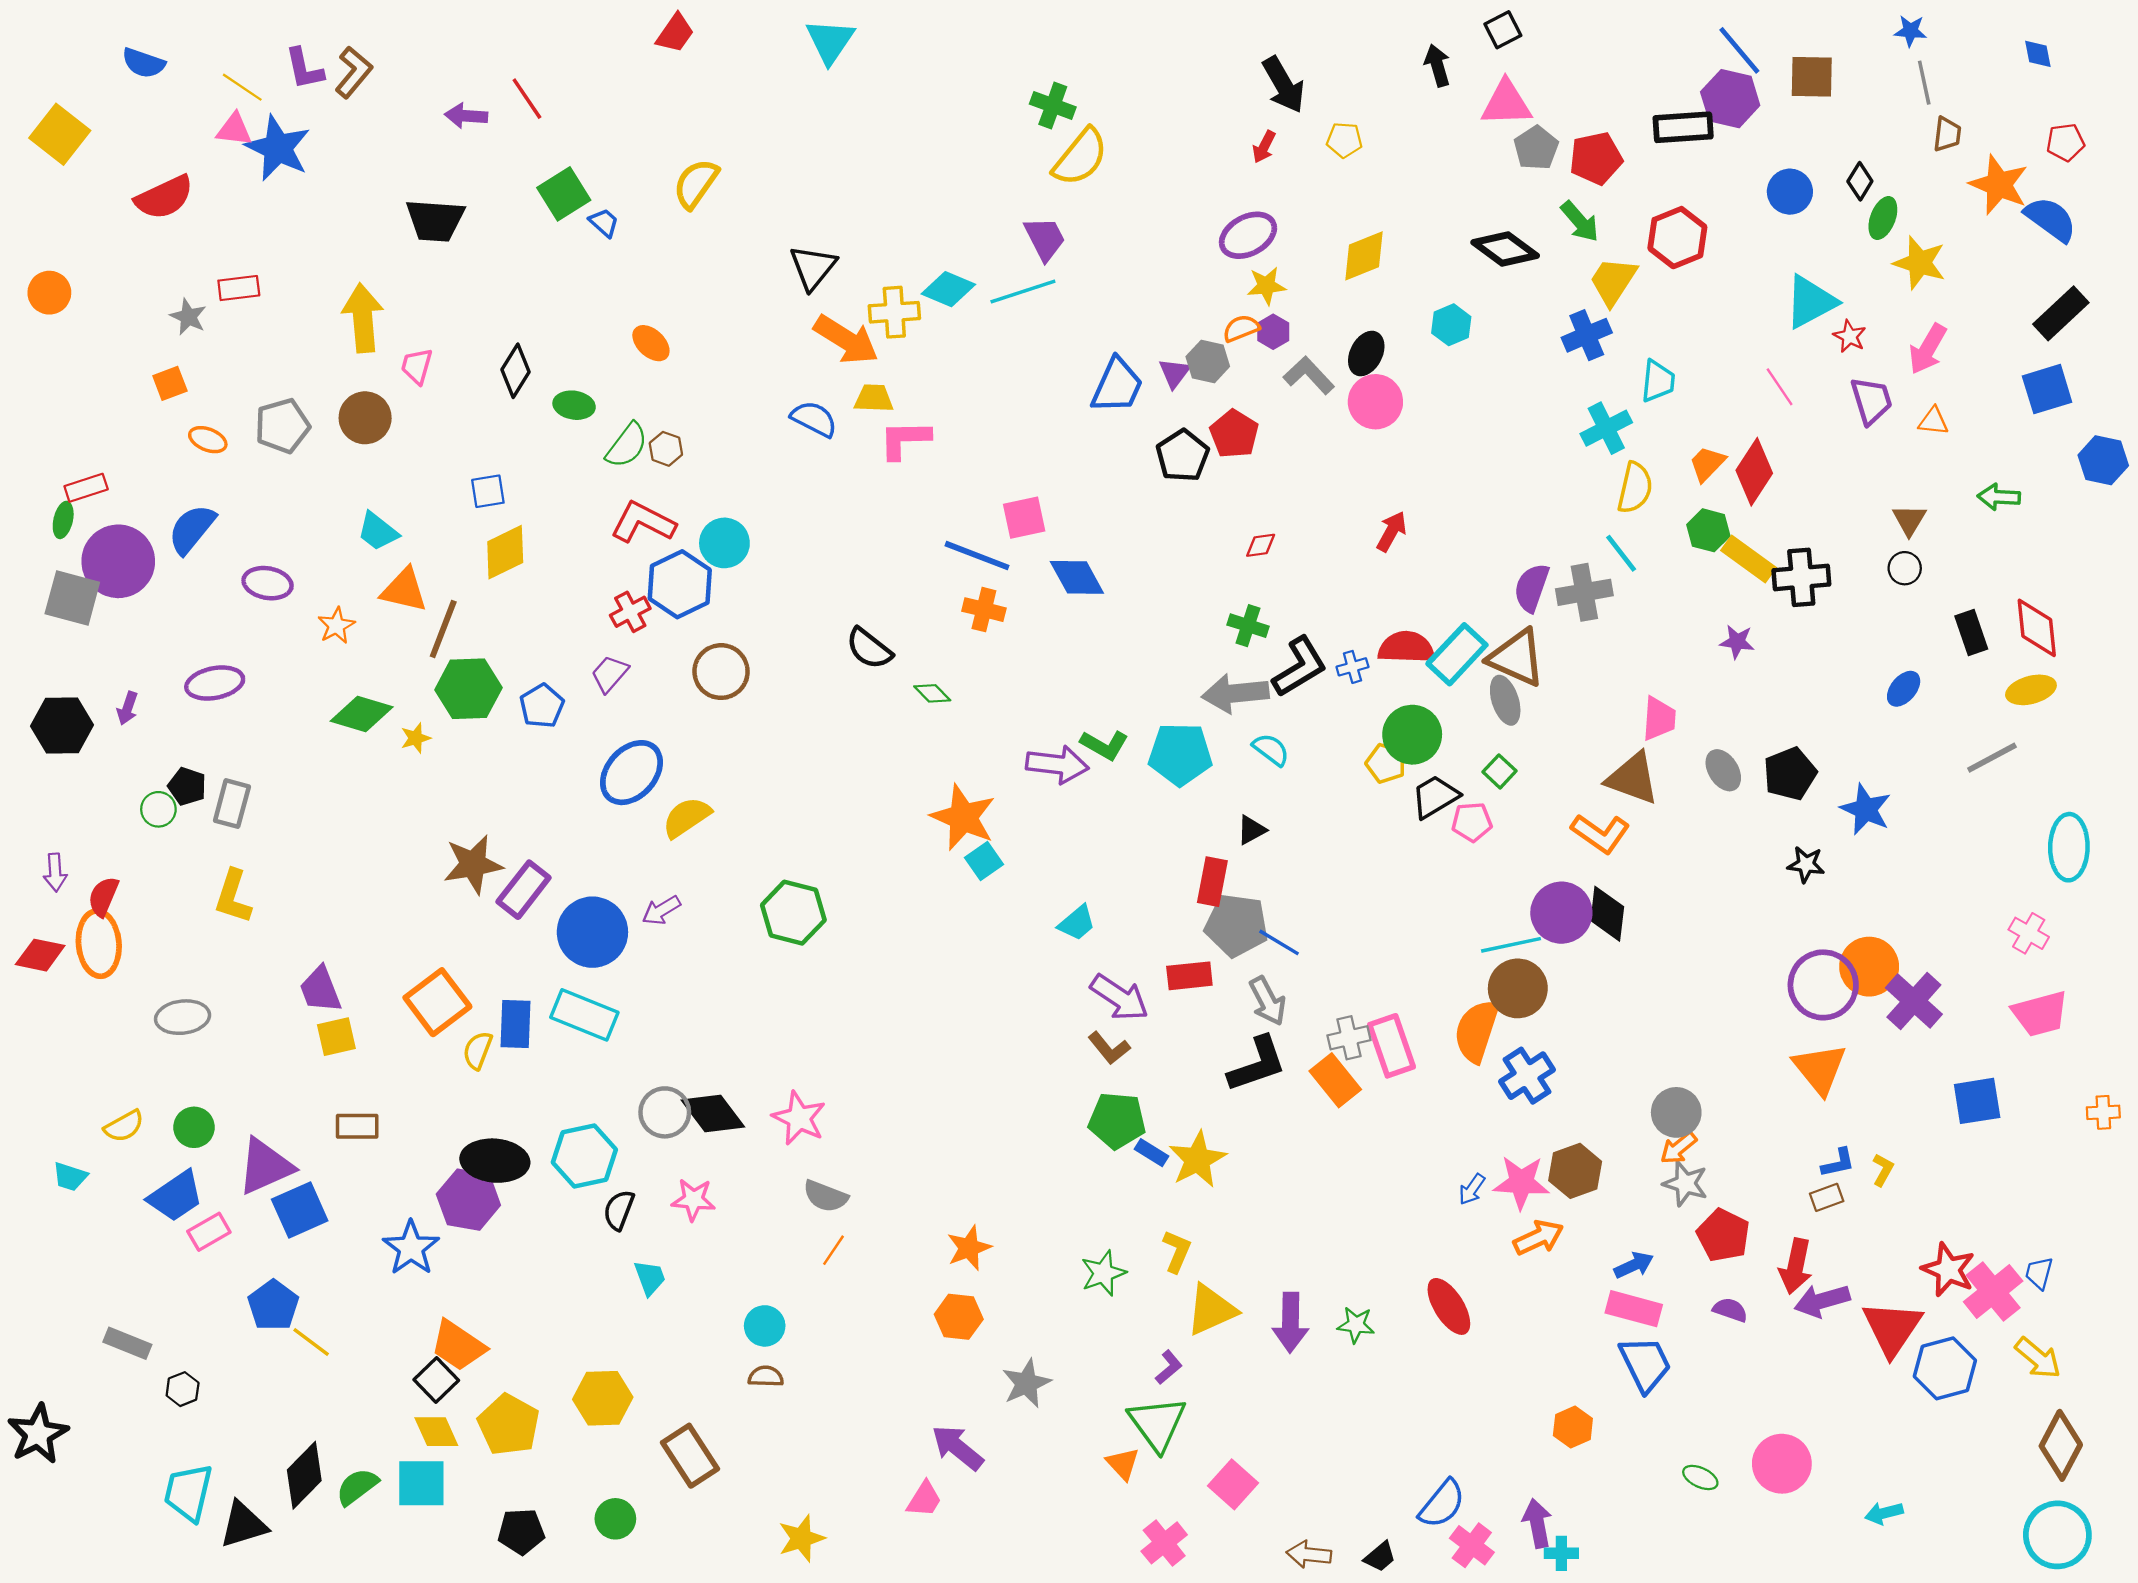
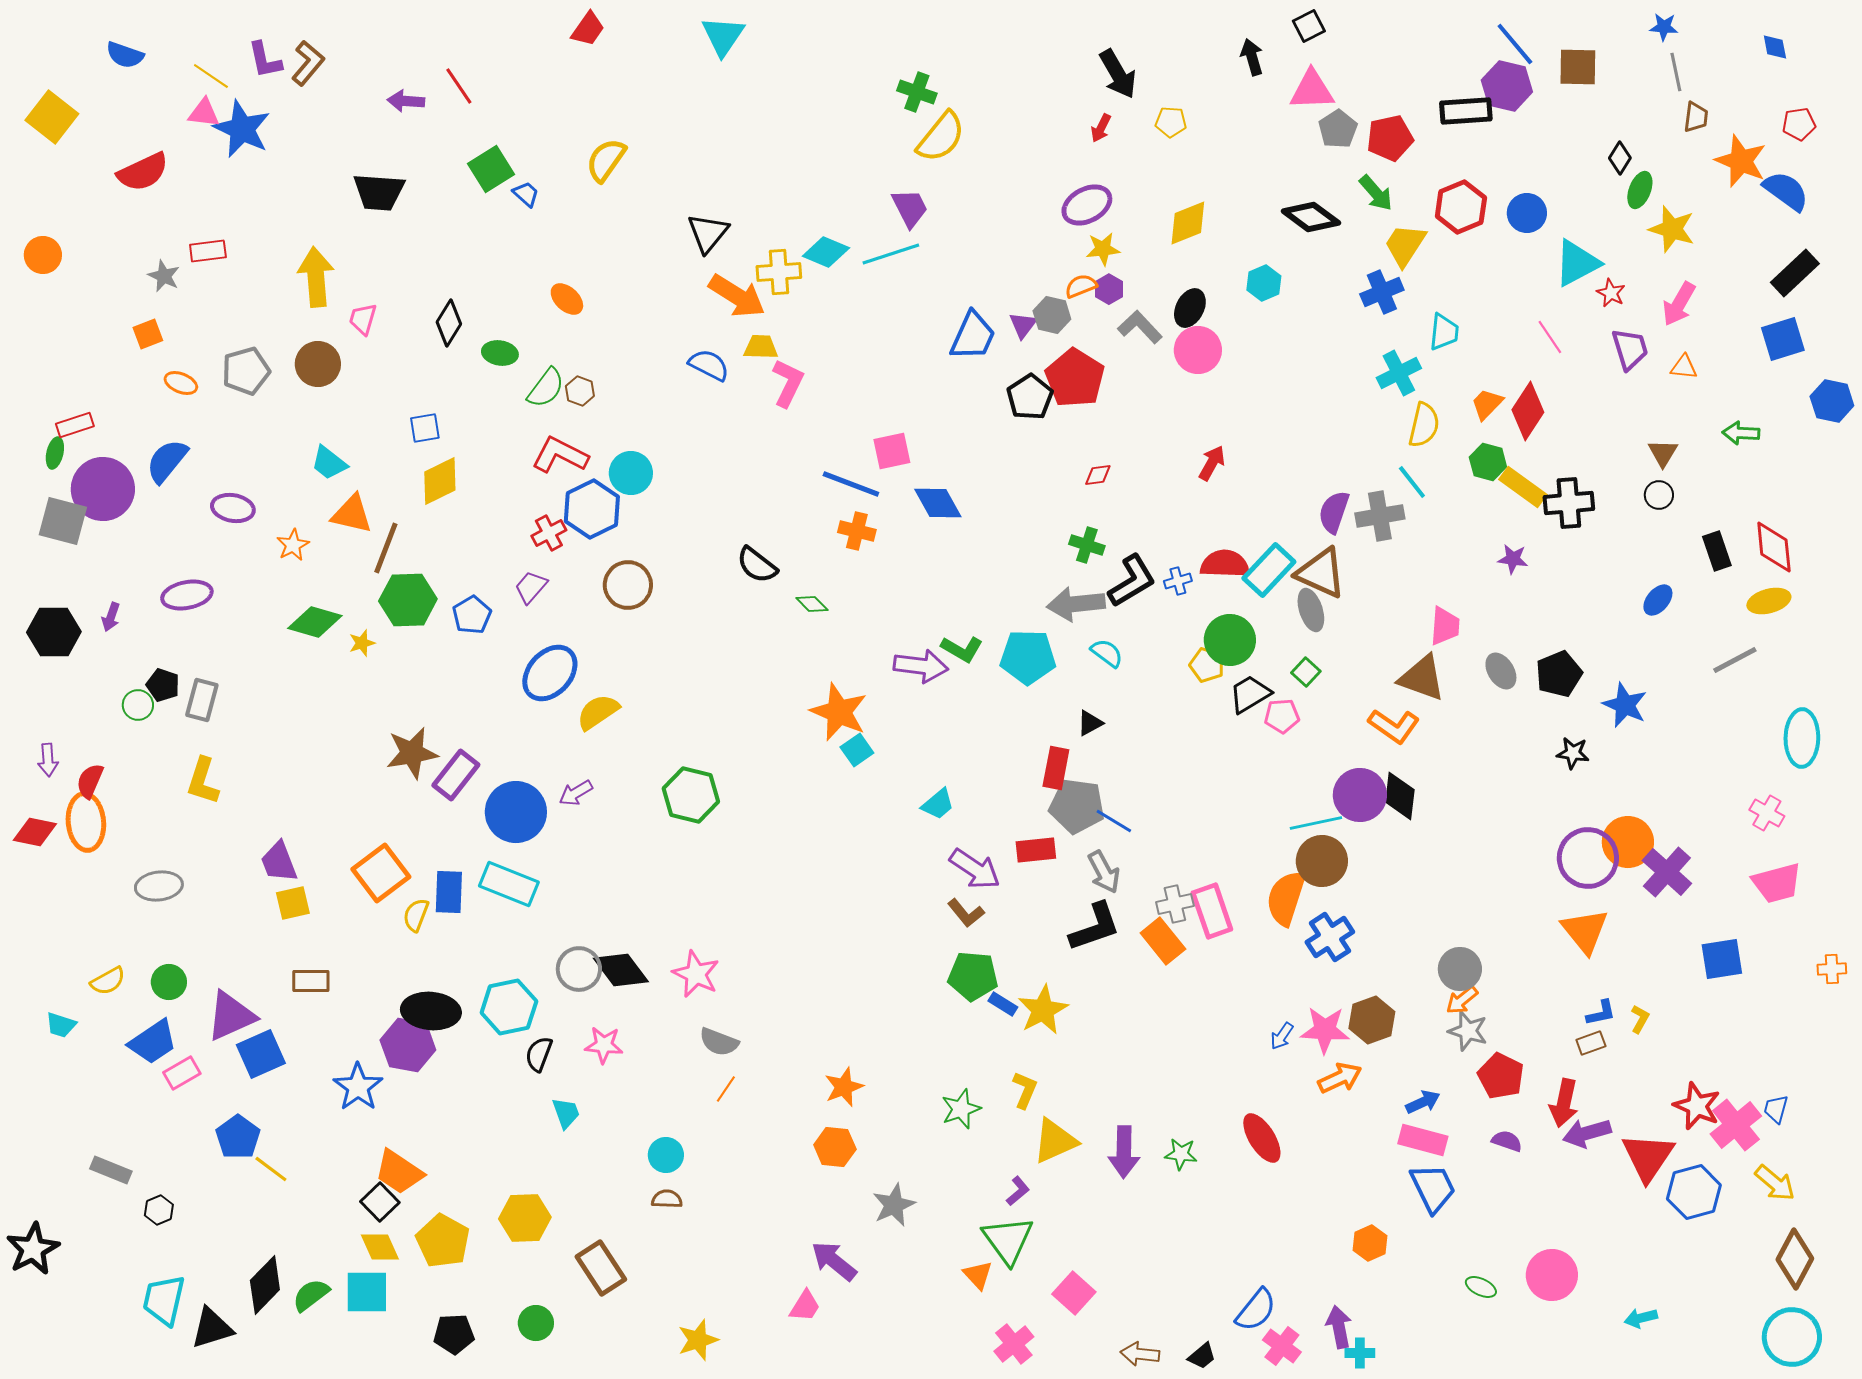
blue circle: (1790, 192) -> (1527, 213), moved
red pentagon: (1234, 434) -> (1075, 378), size x1.4
pink L-shape: (905, 440) -> (788, 383), turned 117

